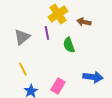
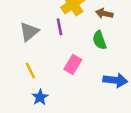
green semicircle: (69, 45) -> (100, 40), moved
pink rectangle: (58, 86) -> (73, 64), moved

